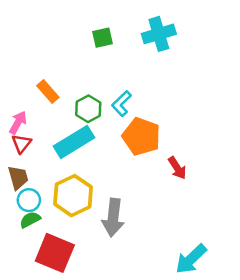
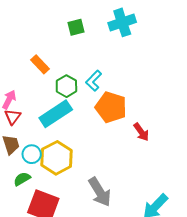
orange rectangle: (48, 92) -> (40, 64), moved
cyan circle: (29, 200) -> (32, 154), moved
gray arrow: (113, 218) -> (100, 192), moved, turned -36

